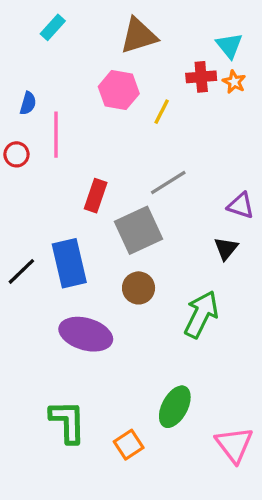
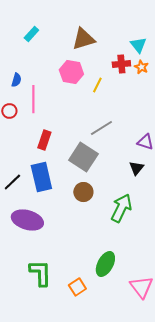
red rectangle: (96, 196) -> (44, 140), moved
gray square: (139, 230) -> (83, 157), turned -32
purple ellipse: (86, 334) -> (27, 220), moved

